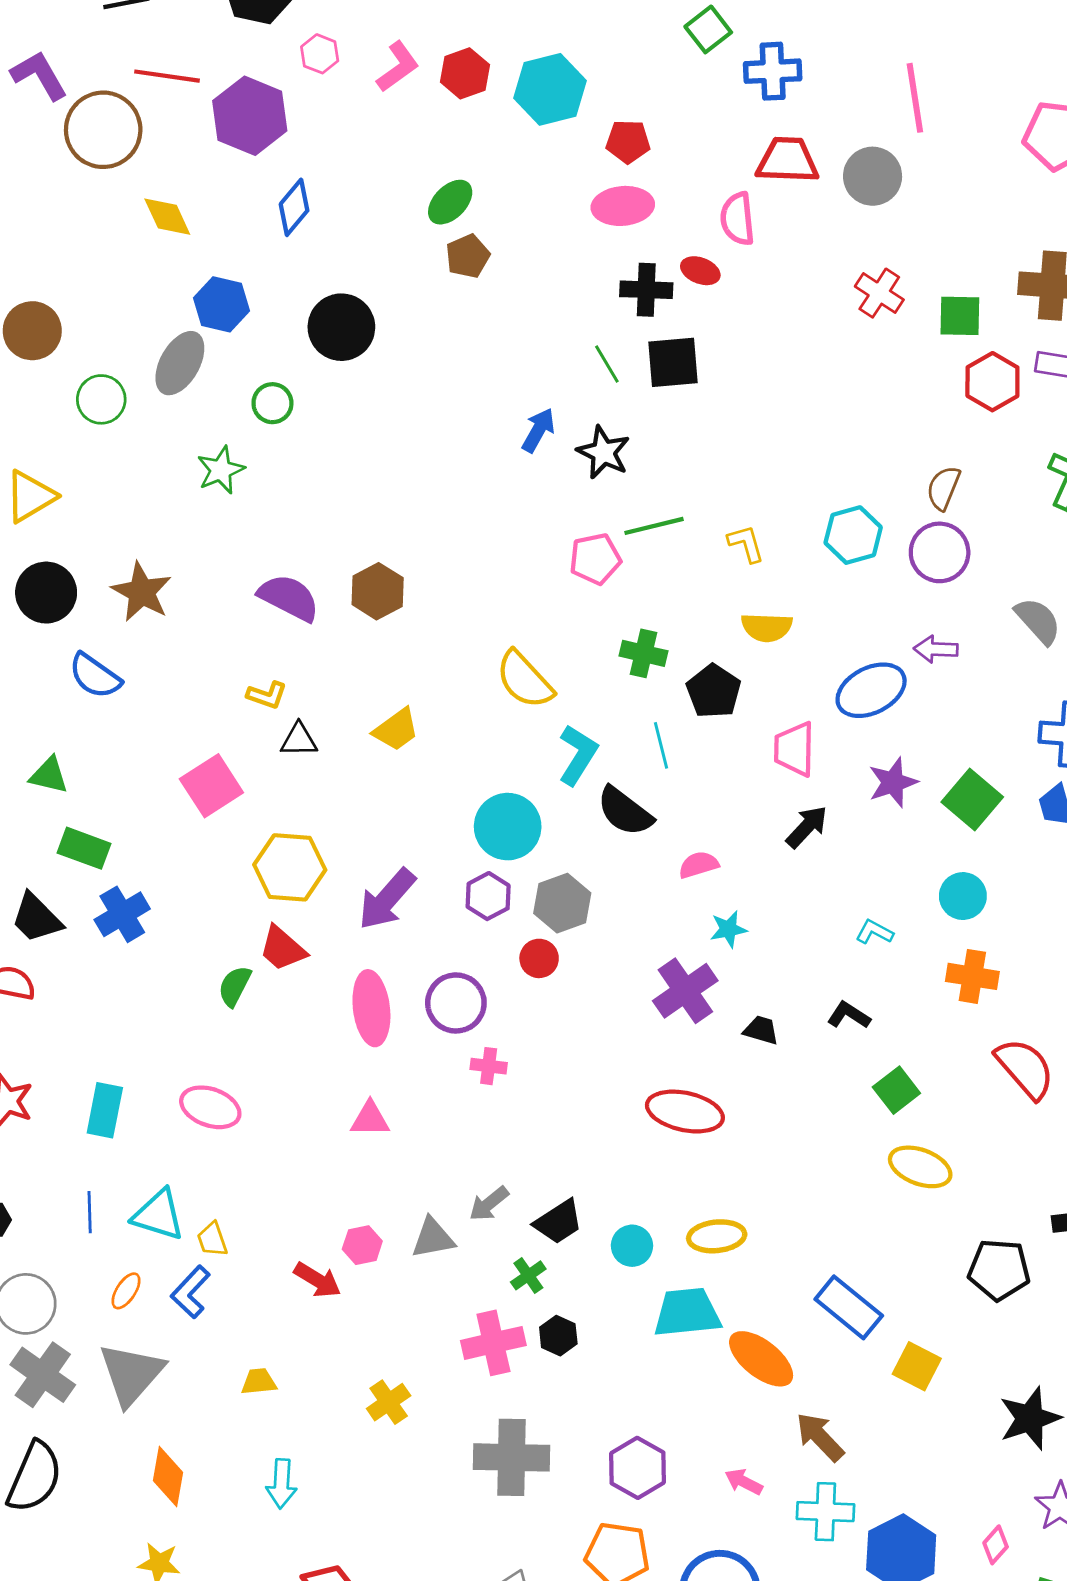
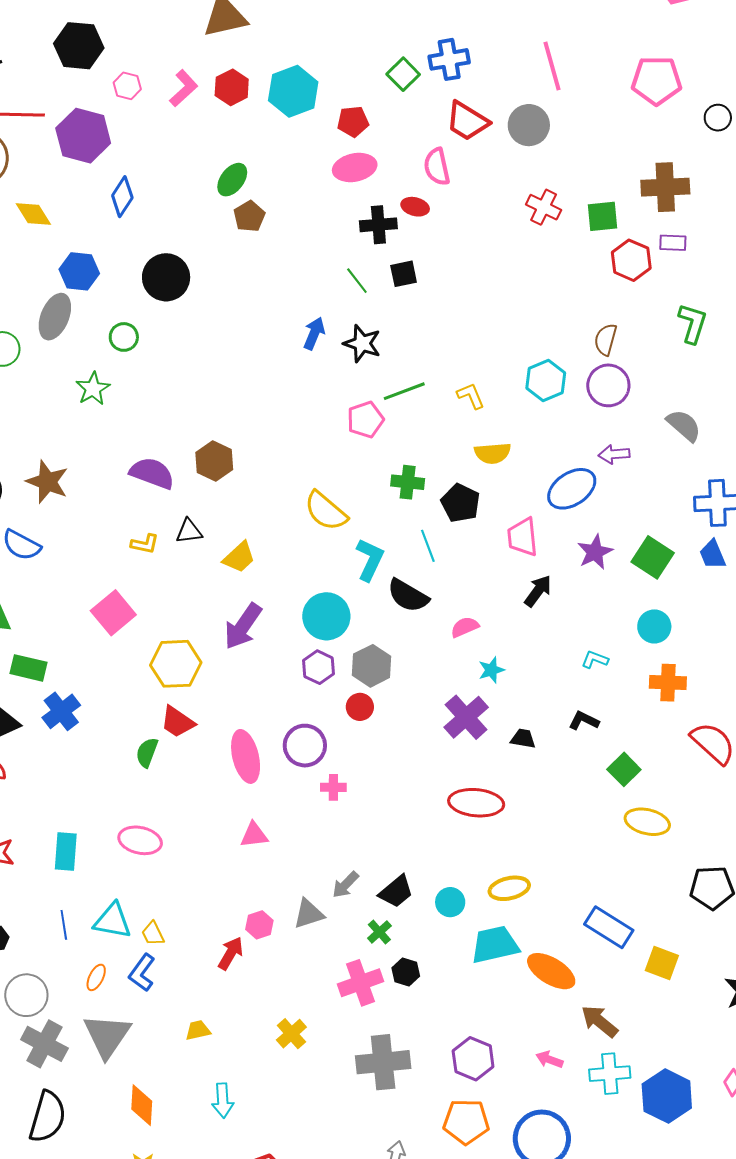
green square: (708, 29) -> (403, 74), moved
red trapezoid: (787, 160) -> (467, 121), turned -144
black square: (673, 362) -> (404, 274), size x0.7
black triangle: (299, 740) -> (189, 531), moved
purple arrow: (387, 899) -> (243, 626), moved
red arrow: (317, 1280) -> (231, 953), turned -84

